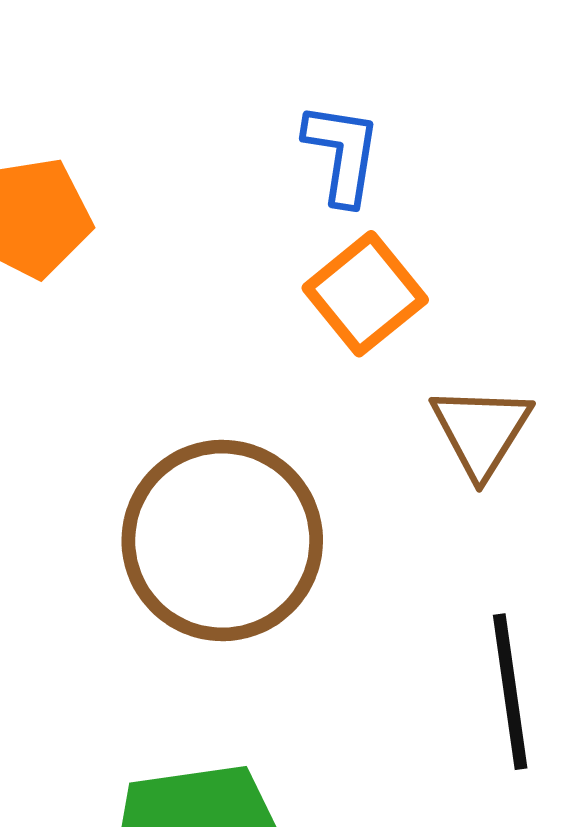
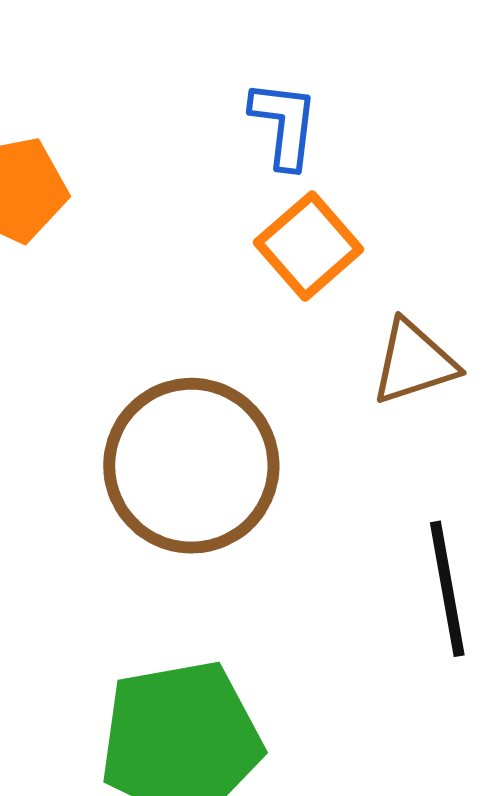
brown triangle: (481, 431) -> (414, 362), turned 42

